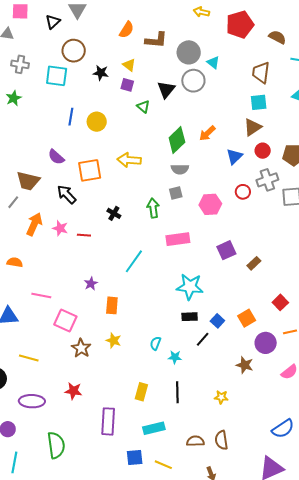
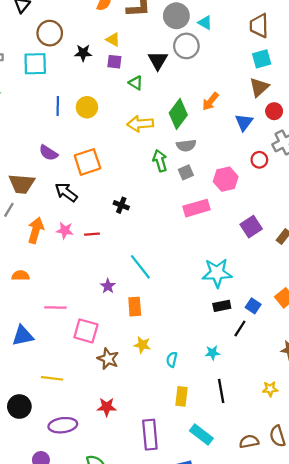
yellow arrow: (129, 160) -> (140, 124), moved
green arrow: (153, 208) -> (160, 161), moved
pink rectangle: (178, 239) -> (196, 208), moved
cyan line: (134, 261) -> (140, 267), moved, turned -65
cyan semicircle: (155, 343) -> (172, 359), moved
cyan rectangle: (154, 428) -> (201, 434), turned 60

